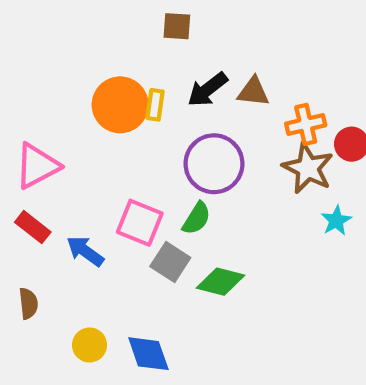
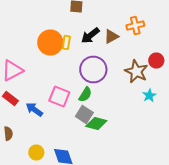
brown triangle: (253, 92) -> (111, 36), turned -35
orange cross: (306, 124) -> (135, 26), moved
gray square: (170, 262) -> (84, 114), moved

